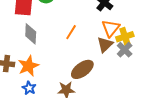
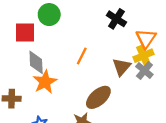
orange triangle: (111, 28) -> (146, 39), moved
orange star: (28, 66) -> (45, 82), moved

